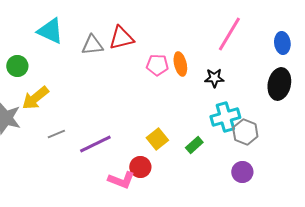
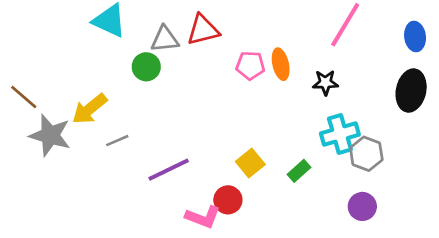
green circle: (17, 66) -> (146, 67), moved
gray line: (56, 134) -> (117, 141), moved

